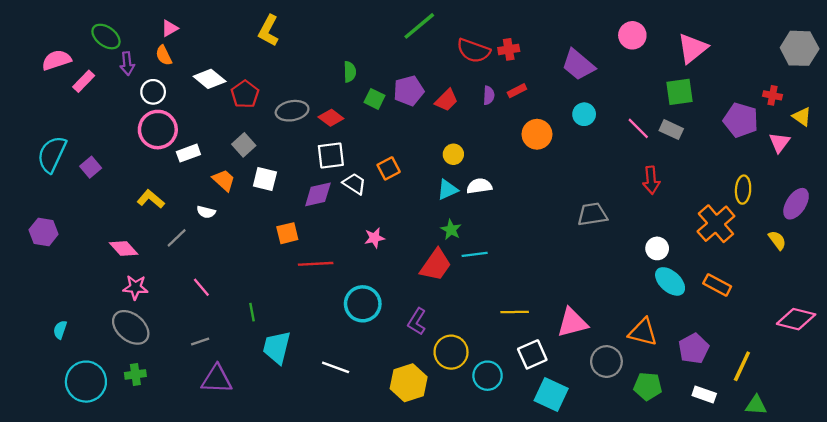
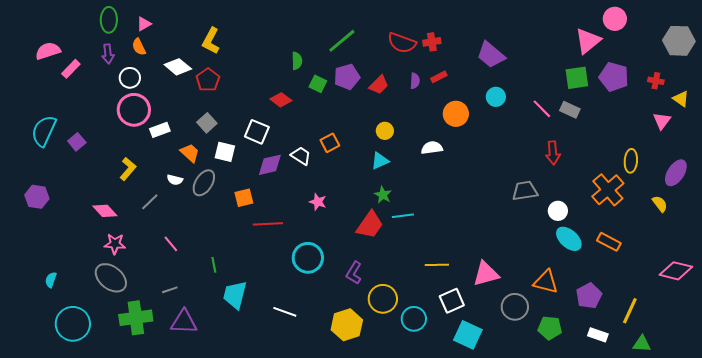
green line: (419, 26) -> (342, 41), moved
yellow L-shape: (268, 31) -> (211, 41), moved
pink circle: (632, 35) -> (615, 19), moved
green ellipse: (106, 37) -> (109, 20), moved, turned 55
gray ellipse: (292, 111) -> (204, 183), moved, turned -48
purple pentagon: (741, 120) -> (614, 77), moved
white square: (331, 155) -> (257, 132), moved, turned 30
white semicircle: (479, 186) -> (432, 148), moved
yellow L-shape: (151, 199) -> (128, 169), turned 90
gray trapezoid: (592, 214) -> (525, 191), moved
pink star: (374, 238) -> (318, 202), turned 30
green cross: (135, 374) -> (136, 318), moved, size x1.8

